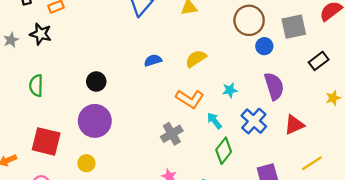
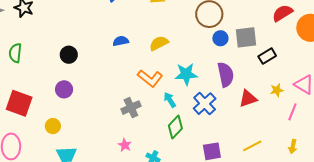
gray square: (294, 27) -> (246, 37), moved
cyan star: (230, 90) -> (186, 74), size x1.6
purple circle: (95, 121) -> (64, 89), size x0.6
red triangle: (294, 125) -> (248, 99), moved

